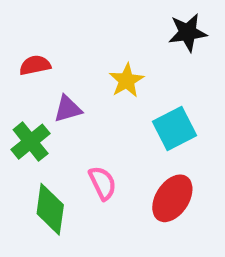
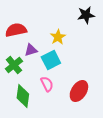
red semicircle: (35, 65) -> (16, 30), size x1.5
cyan square: (175, 128) -> (51, 60), moved

